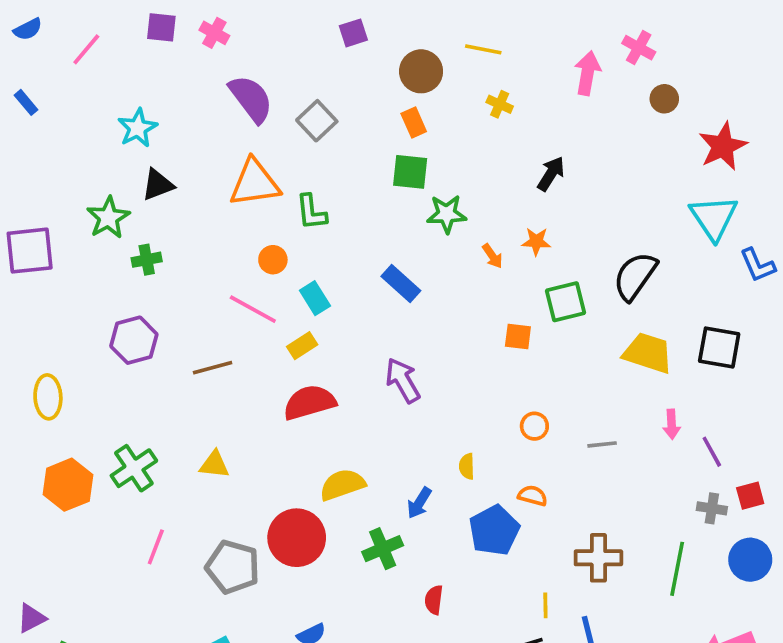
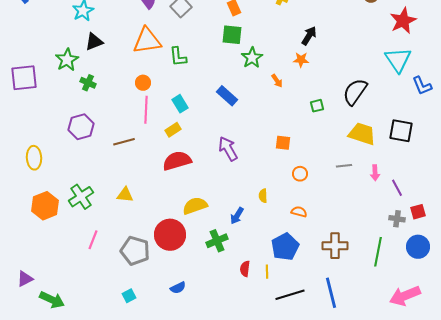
green star: (447, 214) -> (252, 58), turned -30
orange star: (536, 241) -> (301, 60), moved
green cross: (147, 260) -> (88, 83), turned 35
orange circle: (273, 260) -> (143, 83), moved
green square: (566, 302) -> (317, 106), size x0.6
pink line: (253, 309) -> (146, 110), turned 64
orange square: (518, 337) -> (283, 143), moved
gray line: (602, 444) -> (344, 166), moved
blue pentagon: (494, 530) -> (285, 247), moved
yellow line: (545, 605) -> (267, 272), moved

